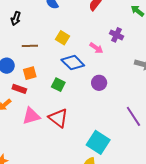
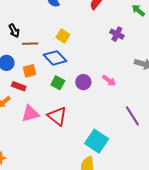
black arrow: (16, 18) -> (14, 31), moved, turned -48
pink arrow: (96, 48) -> (109, 80), moved
blue diamond: (73, 63) -> (55, 58), moved
purple circle: (99, 83) -> (83, 82), moved

